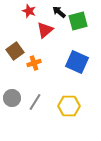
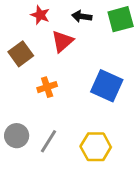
black arrow: (59, 12) -> (82, 16), turned -32
green square: (78, 21) -> (121, 19), moved
brown square: (15, 51) -> (21, 54), moved

